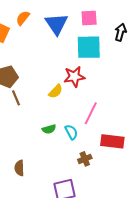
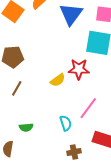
brown line: (16, 98) -> (17, 88), moved, turned 42
green semicircle: (49, 129) -> (26, 127), moved

